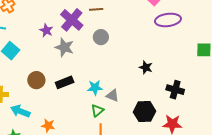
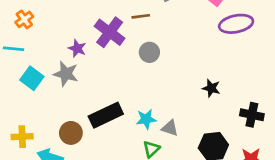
gray star: (64, 47) -> (66, 74), moved
brown circle: (36, 80) -> (71, 133), moved
black rectangle: (65, 82) -> (106, 115), size x1.4

